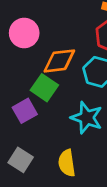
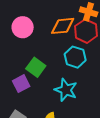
orange diamond: (59, 61) -> (63, 26), moved

